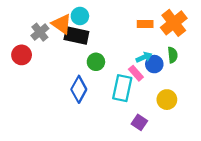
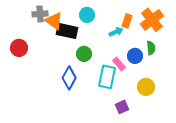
cyan circle: (80, 16) -> (87, 15), moved
orange rectangle: (145, 24) -> (127, 21), turned -72
gray cross: (40, 32) -> (40, 14), moved, turned 35
cyan arrow: (144, 57) -> (116, 32), moved
purple square: (139, 122) -> (122, 107), turned 32

